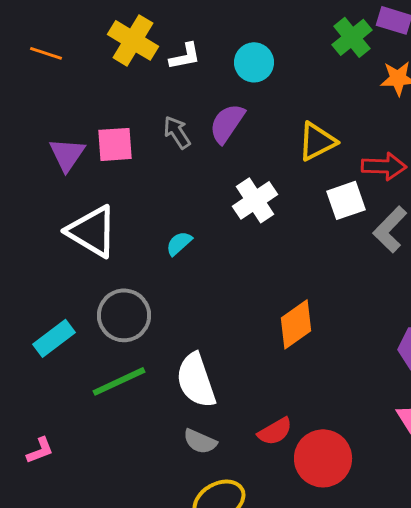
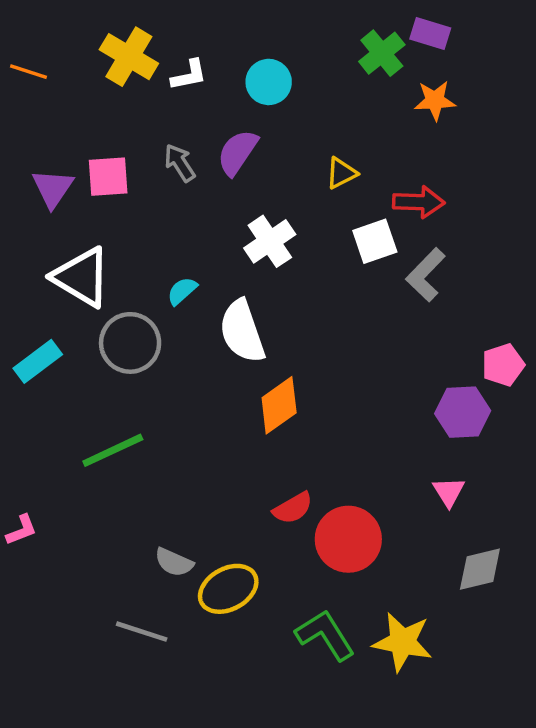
yellow triangle: (317, 141) -> (341, 173), size x0.7
gray circle: (124, 315) -> (130, 343), moved
orange diamond: (296, 324) -> (279, 405), moved
cyan rectangle: (54, 338) -> (38, 361), moved
white semicircle: (196, 380) -> (242, 331), moved
gray semicircle: (200, 441) -> (174, 562), moved

